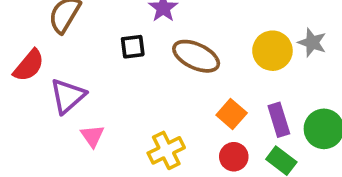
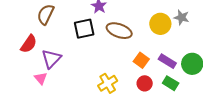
black square: (133, 47) -> (84, 29), size x1.5
purple rectangle: (279, 120) -> (167, 61), turned -36
pink triangle: (92, 136) -> (41, 78), moved

